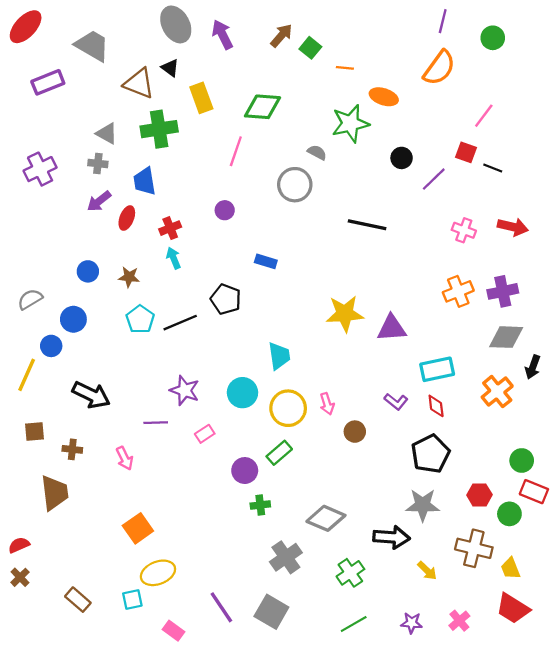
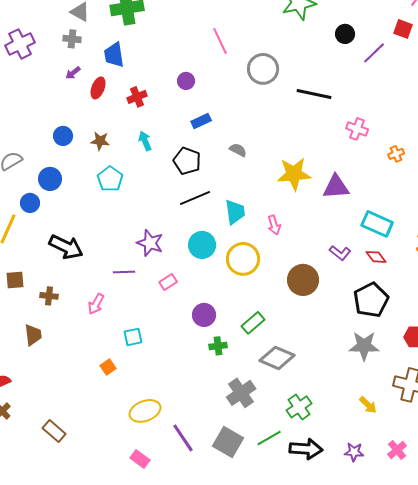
pink line: (236, 151) -> (220, 41), moved, turned -44
gray semicircle: (317, 152) -> (238, 150), moved
gray circle: (295, 185) -> (263, 69), moved
purple arrow: (99, 201) -> (73, 73), size x0.7
pink cross: (464, 230) -> (357, 129), moved
cyan arrow: (174, 258) -> (145, 141), moved
blue rectangle: (266, 261) -> (201, 121), moved, turned -42
orange cross: (458, 291) -> (396, 154), size x0.6
black line: (180, 323) -> (195, 198), moved
cyan rectangle: (437, 369) -> (377, 224), turned 36
pink arrow: (327, 404) -> (274, 225), moved
red diamond: (436, 406) -> (376, 257), turned -30
brown circle: (355, 432) -> (303, 280), size x1.6
green rectangle: (279, 453) -> (253, 323), moved
pink arrow: (125, 458) -> (96, 304), turned 55
brown trapezoid: (55, 493) -> (33, 335), size x0.7
orange square: (138, 528) -> (108, 367), size x0.6
black arrow: (392, 537) -> (306, 449), moved
yellow ellipse: (158, 573) -> (145, 411), moved
cyan square: (132, 600) -> (133, 337), moved
green line: (354, 624) -> (269, 438), moved

